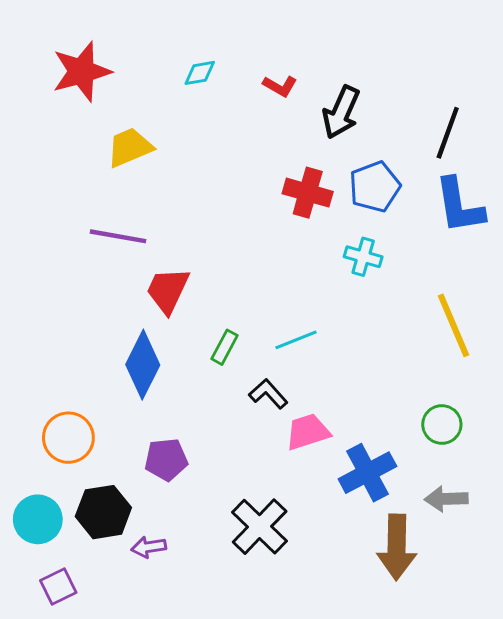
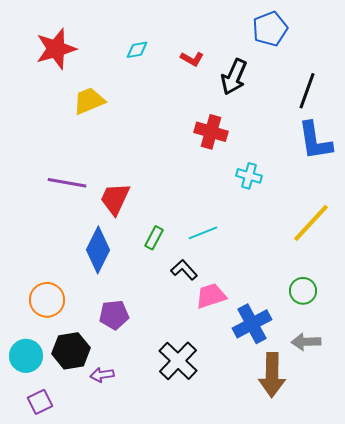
blue pentagon: (375, 187) -> (270, 29), moved
purple line: (118, 236) -> (67, 183), moved
yellow line: (454, 325) -> (311, 223), turned 66

